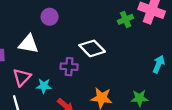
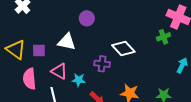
green cross: (126, 19) -> (163, 37), moved
pink triangle: (22, 77) -> (59, 71), turned -48

